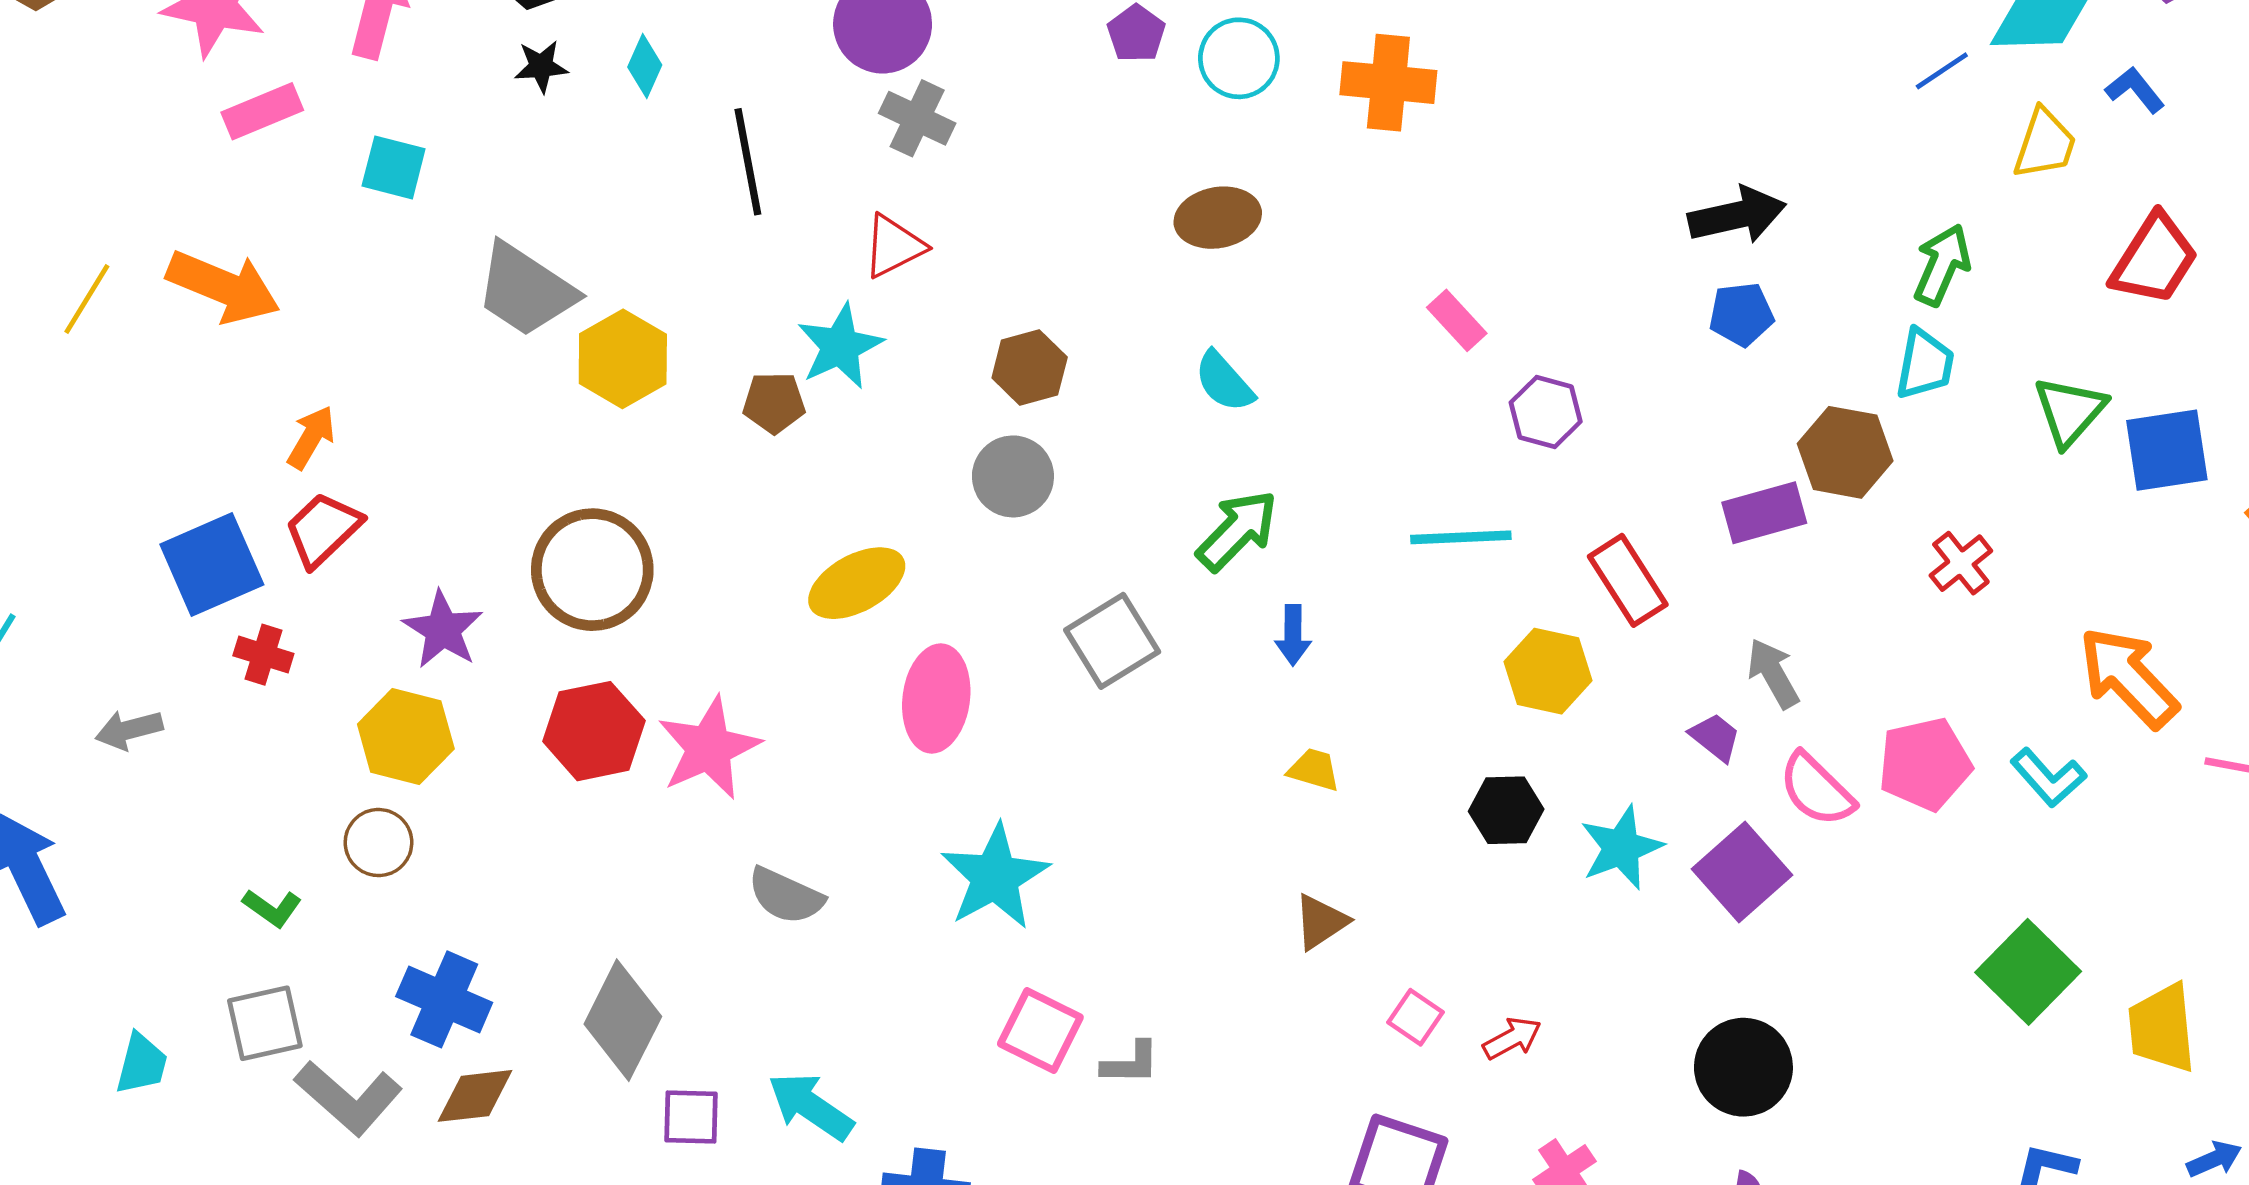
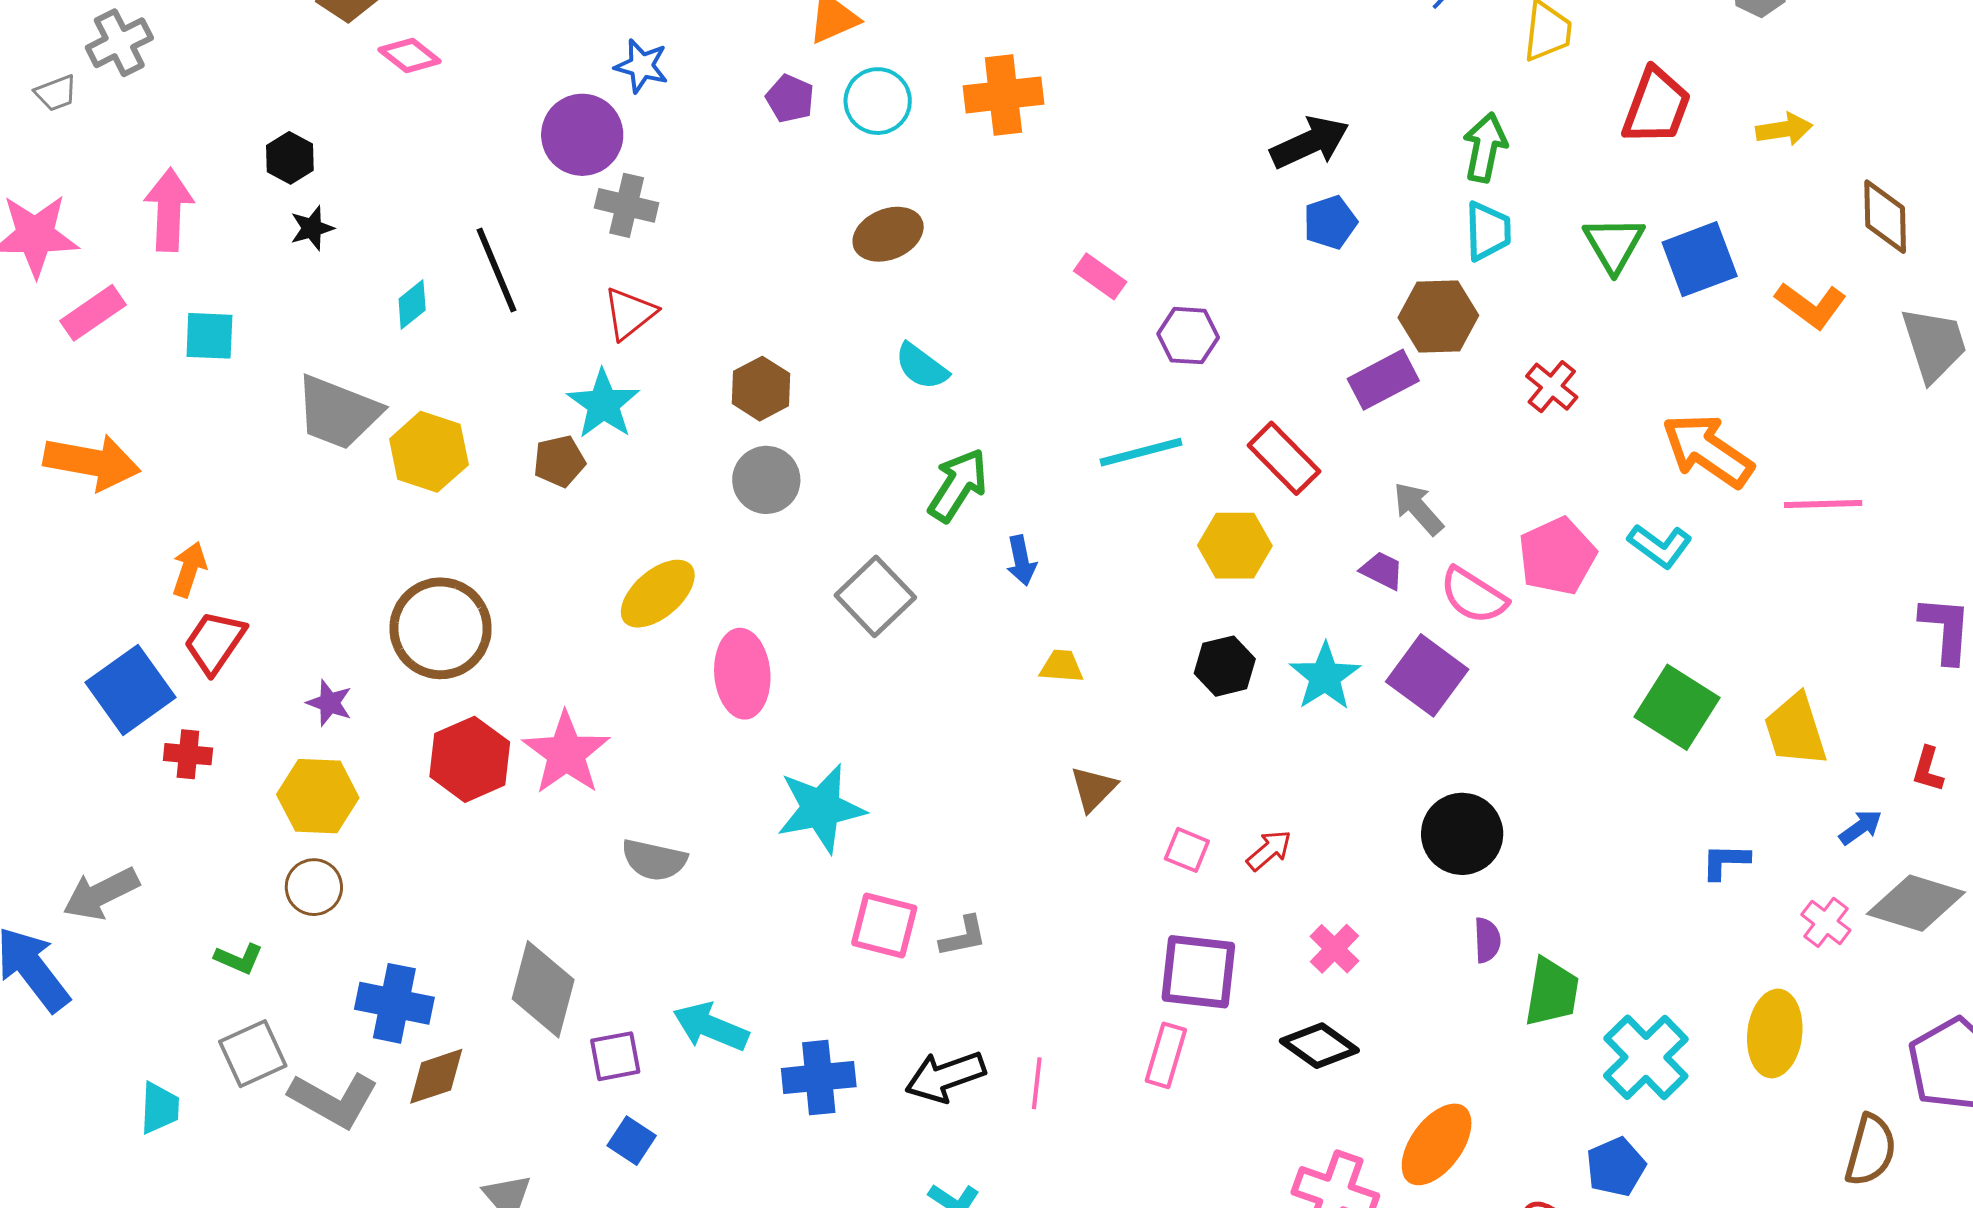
cyan diamond: (645, 66) -> (412, 305), moved, turned 39
purple star: (443, 630) -> (329, 703), size x0.7
gray arrow: (129, 730) -> (101, 894), moved, size x1.4
cyan star: (995, 877) -> (821, 808), turned 30

